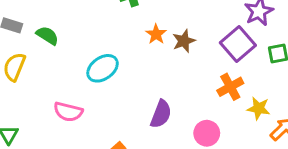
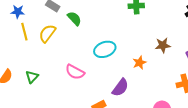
orange star: (156, 34) -> (139, 63), moved
purple semicircle: (161, 114) -> (120, 88), moved

